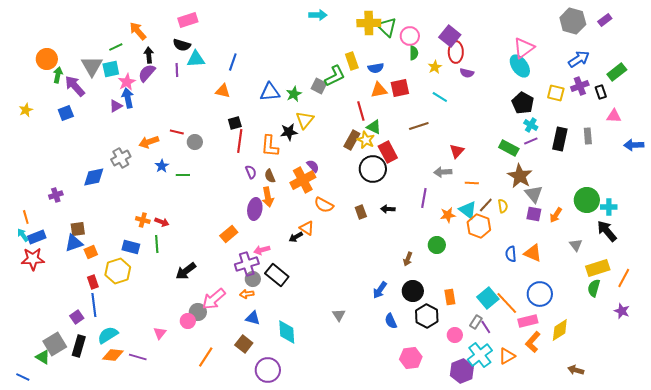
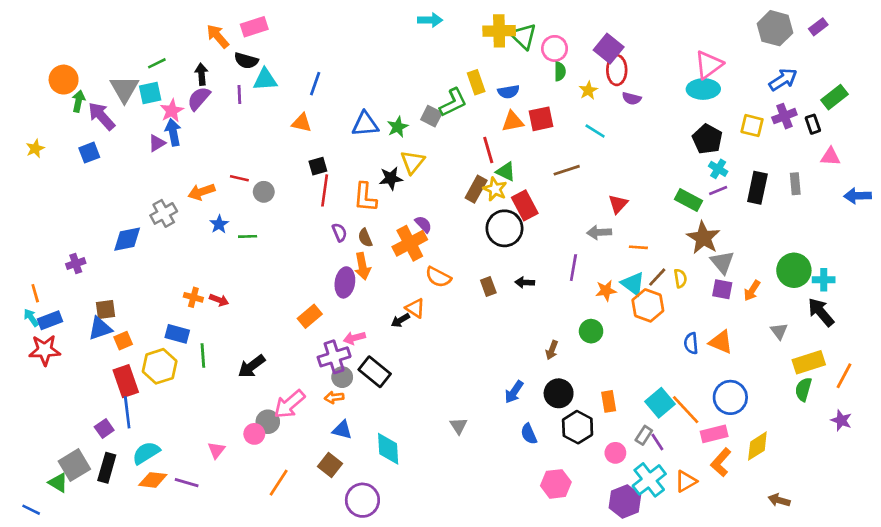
orange arrow: (138, 31) -> (218, 36), moved
cyan ellipse: (520, 66) -> (703, 89), turned -55
green line: (157, 244) -> (203, 355), moved
red rectangle: (93, 282) -> (126, 381), size x1.6

